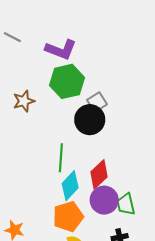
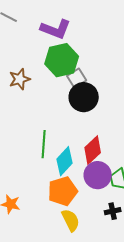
gray square: (97, 102) -> (77, 78), moved
green line: (61, 158) -> (44, 144), moved

